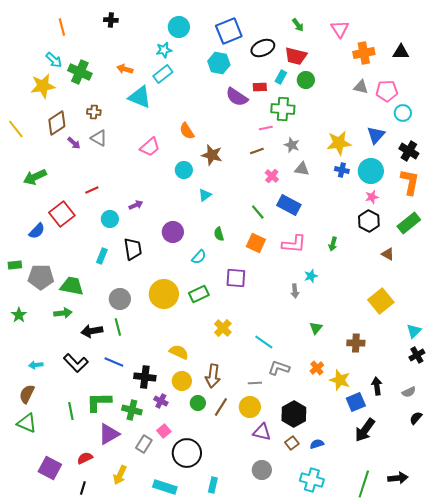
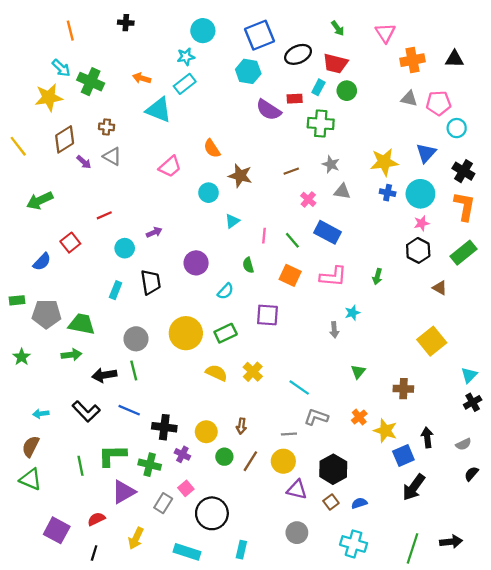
pink line: (266, 128) -> (264, 236), moved, turned -72
red square: (62, 214) -> (70, 243), size x0.7
yellow semicircle: (179, 352) -> (216, 373), moved
brown arrow: (213, 376) -> (241, 426), size x0.6

